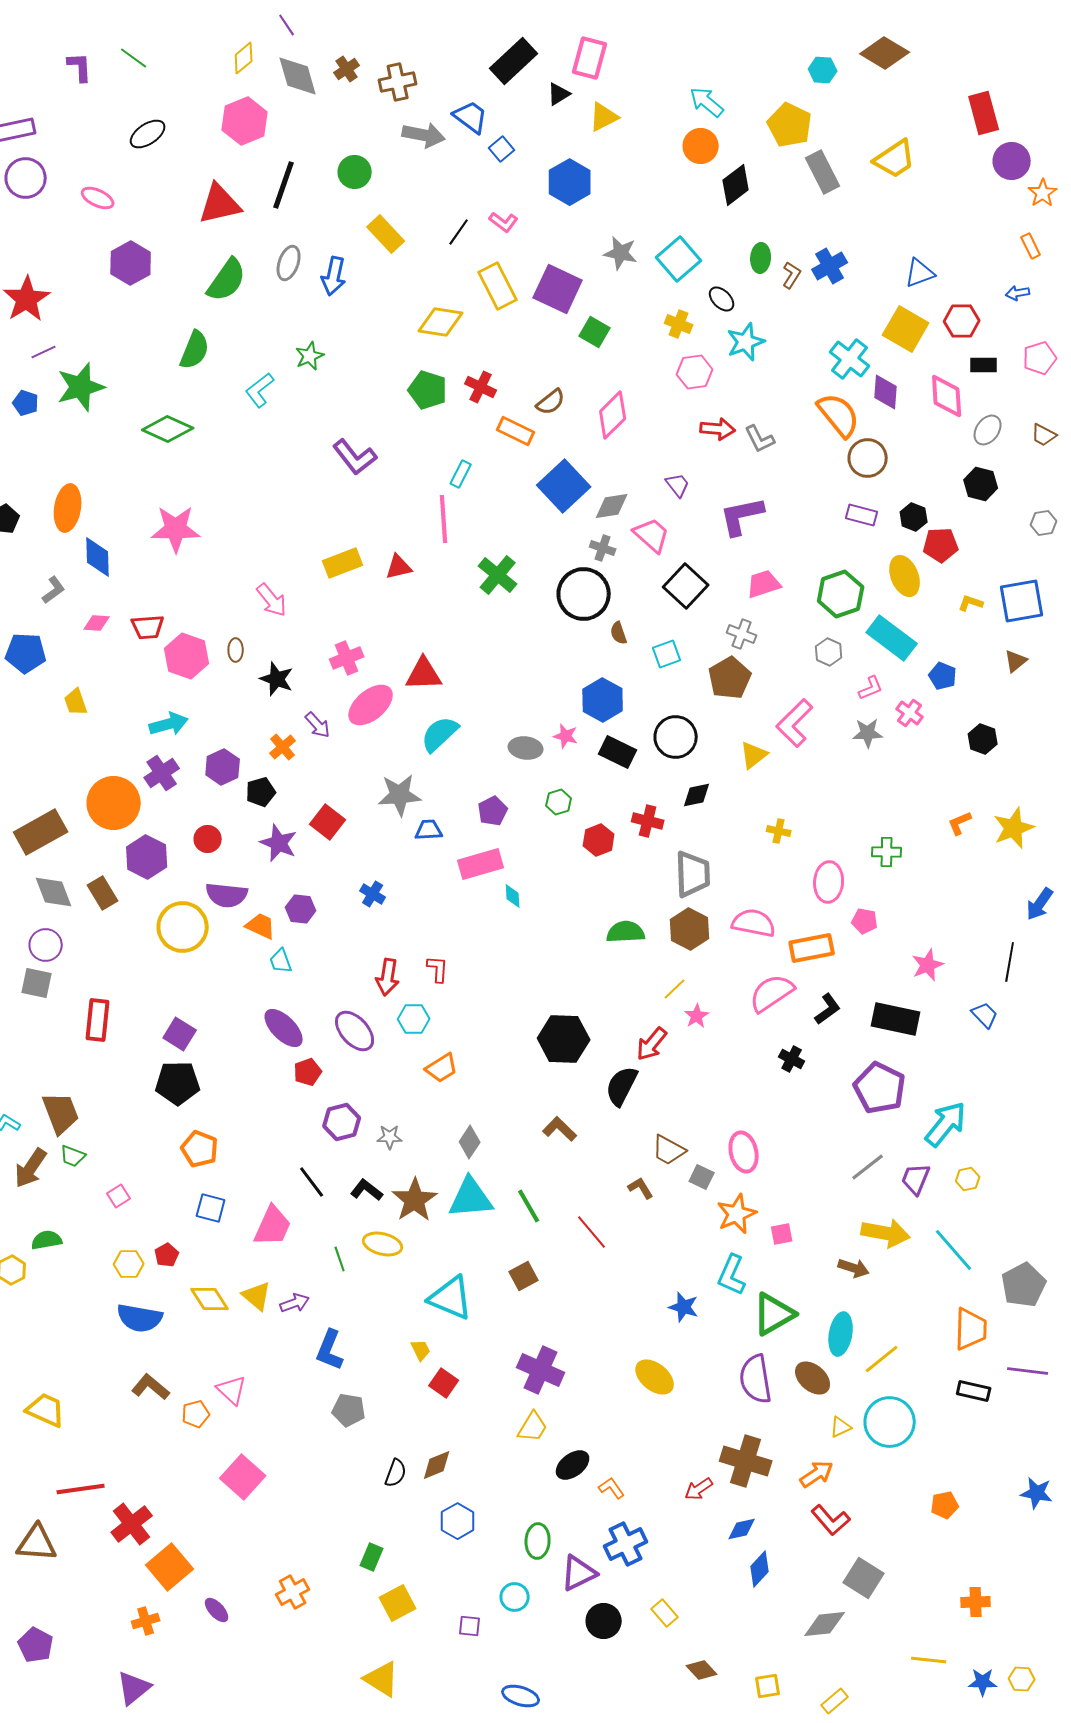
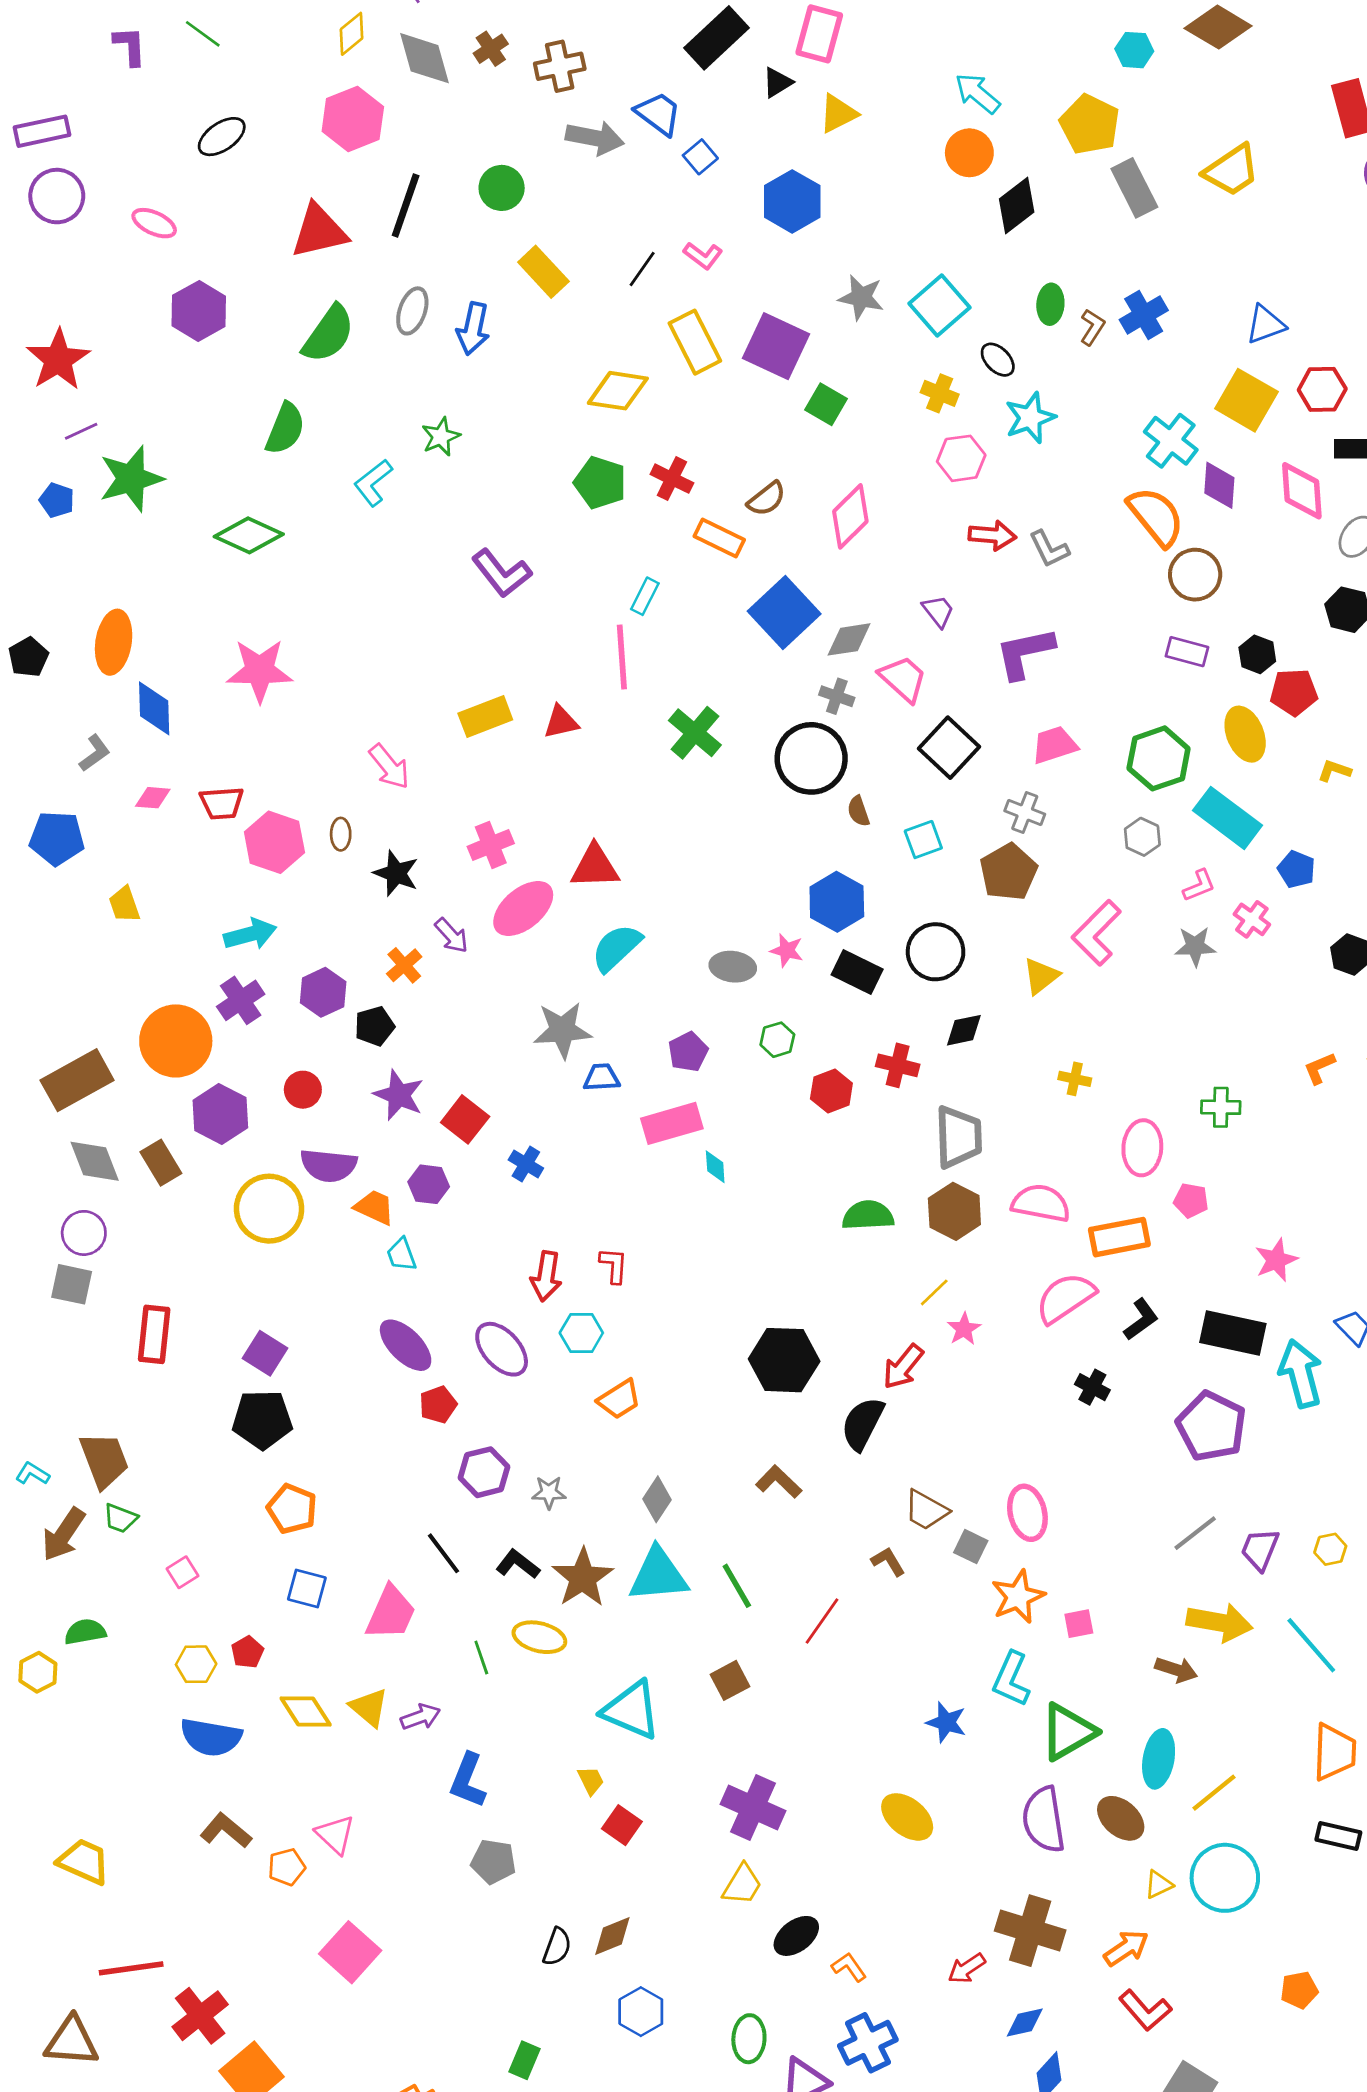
red square: (328, 822) -> (465, 1119), moved
cyan arrow: (946, 1124) -> (1301, 1374), moved, turned -54
red line: (592, 1232) -> (822, 1621), turned 75

